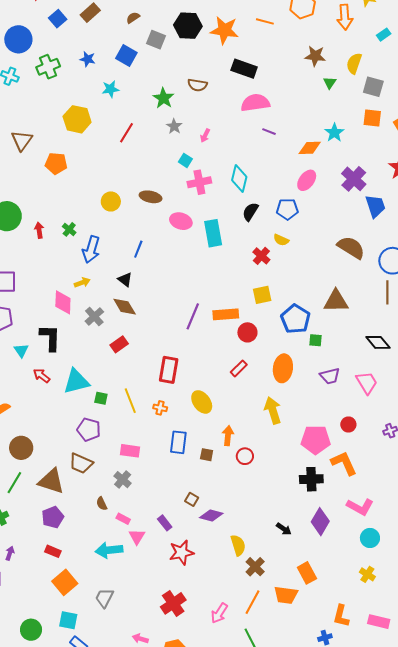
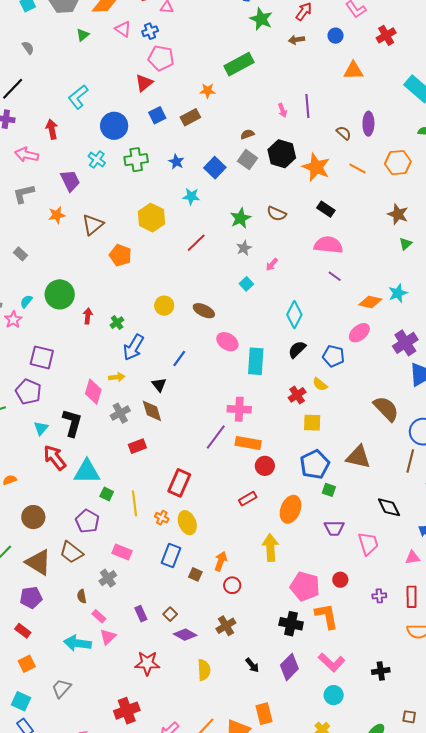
brown semicircle: (133, 18) -> (247, 134), moved
black rectangle: (244, 69) -> (326, 209), size x0.7
pink cross: (199, 182) -> (239, 409), moved
yellow square: (262, 295) -> (312, 423), moved
red arrow: (42, 376) -> (55, 458), size x1.5
yellow ellipse: (202, 402) -> (187, 523), moved
brown circle: (21, 448) -> (33, 517), moved
purple rectangle: (165, 523) -> (141, 614), moved
brown cross: (255, 567) -> (226, 626), moved
orange square: (65, 582) -> (27, 664), size x0.7

